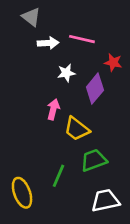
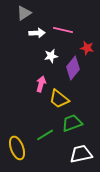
gray triangle: (31, 17) -> (24, 13), turned 49
green line: (58, 176) -> (45, 135), turned 36

